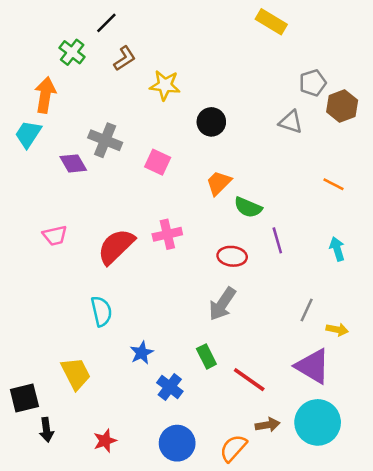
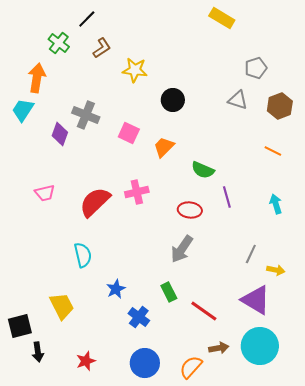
brown hexagon: (342, 106) -> (280, 106), moved
purple diamond: (73, 163) -> (60, 134), turned 50
orange trapezoid: (219, 183) -> (164, 147), moved

